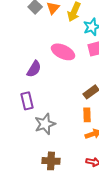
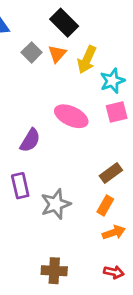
orange rectangle: (87, 115) -> (105, 206), turned 32
gray star: (45, 124) -> (56, 204), moved

